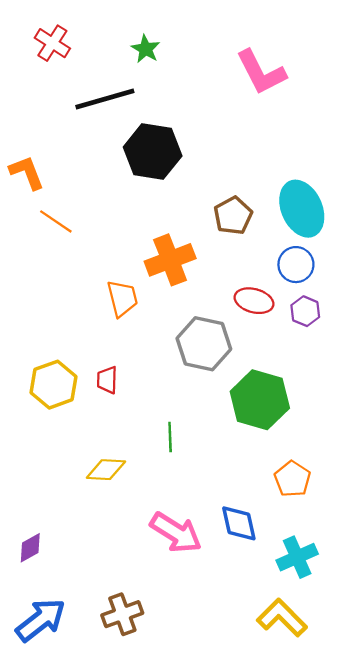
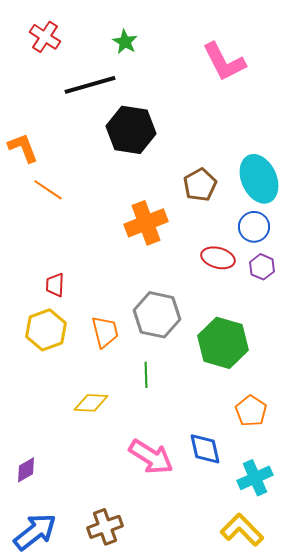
orange trapezoid: (122, 298) -> (105, 332), moved
gray hexagon: (204, 344) -> (157, 315), moved
red trapezoid: (107, 380) -> (55, 285), moved

